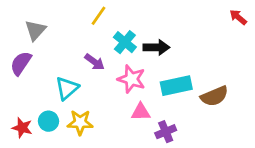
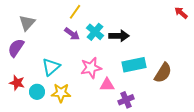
purple arrow: (95, 62) -> (72, 34), moved
pink star: (131, 79) -> (91, 68), moved, turned -30
brown semicircle: (214, 96) -> (163, 73), turned -35
red star: (22, 128) -> (17, 83), moved

